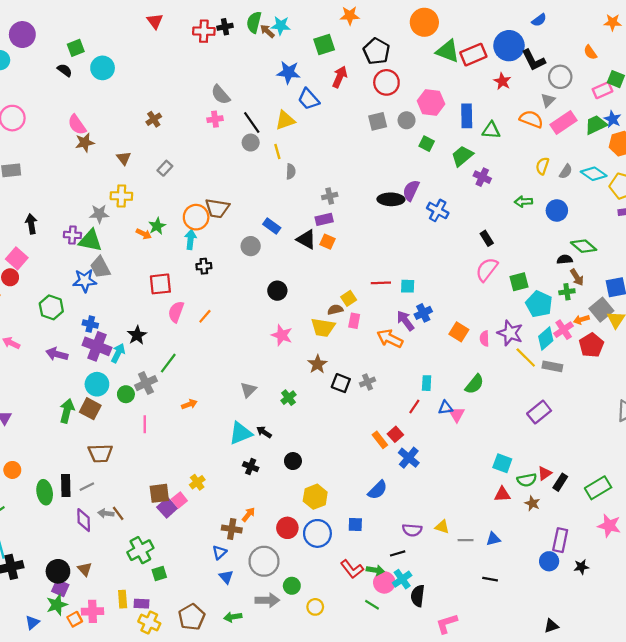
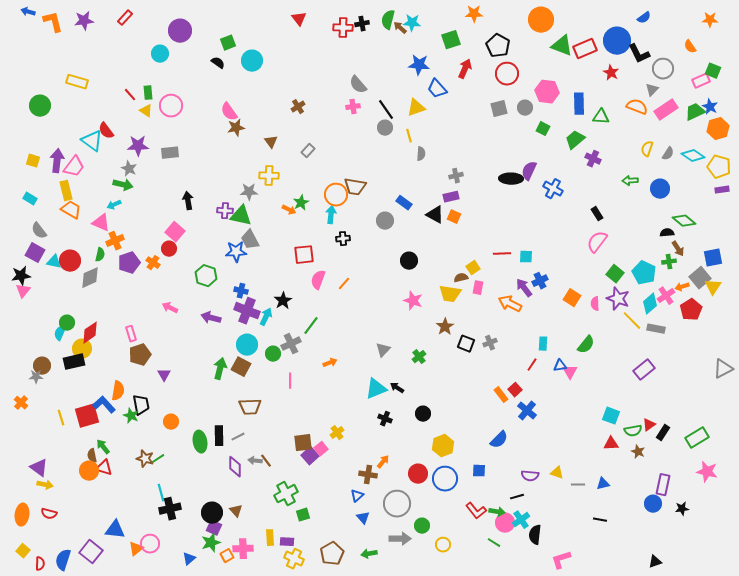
green square: (519, 282) -> (615, 274), moved, turned -36

